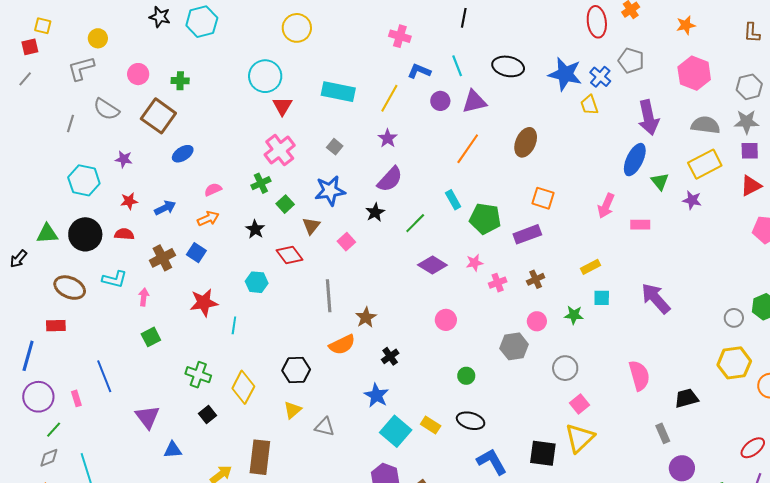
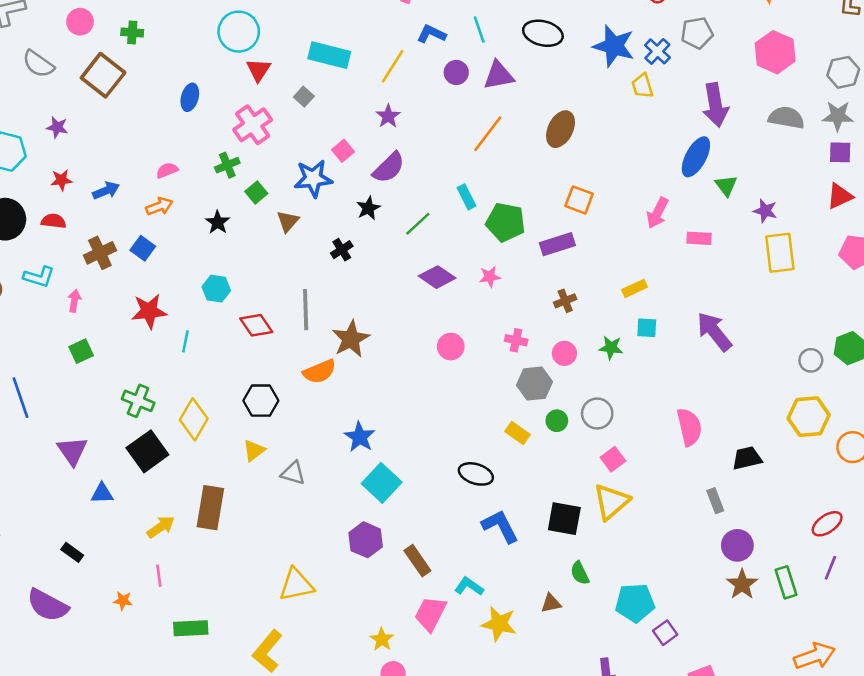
gray pentagon: (631, 61) -> (697, 33), turned -30
gray square: (335, 147) -> (304, 97), moved
blue ellipse: (183, 154) -> (190, 97), moved, turned -45
yellow rectangle: (705, 164) -> (780, 253), moved, turned -72
pink square: (346, 242) -> (343, 151), moved
red diamond: (289, 255) -> (256, 325), moved
pink cross: (498, 283) -> (516, 340), moved, turned 30
brown star: (366, 317) -> (351, 339), size x1.4
black cross: (390, 356) -> (342, 250), moved
green circle: (466, 376) -> (557, 421), moved
black square: (208, 415) -> (147, 451), size x1.8
yellow rectangle: (431, 425) -> (518, 433), moved

